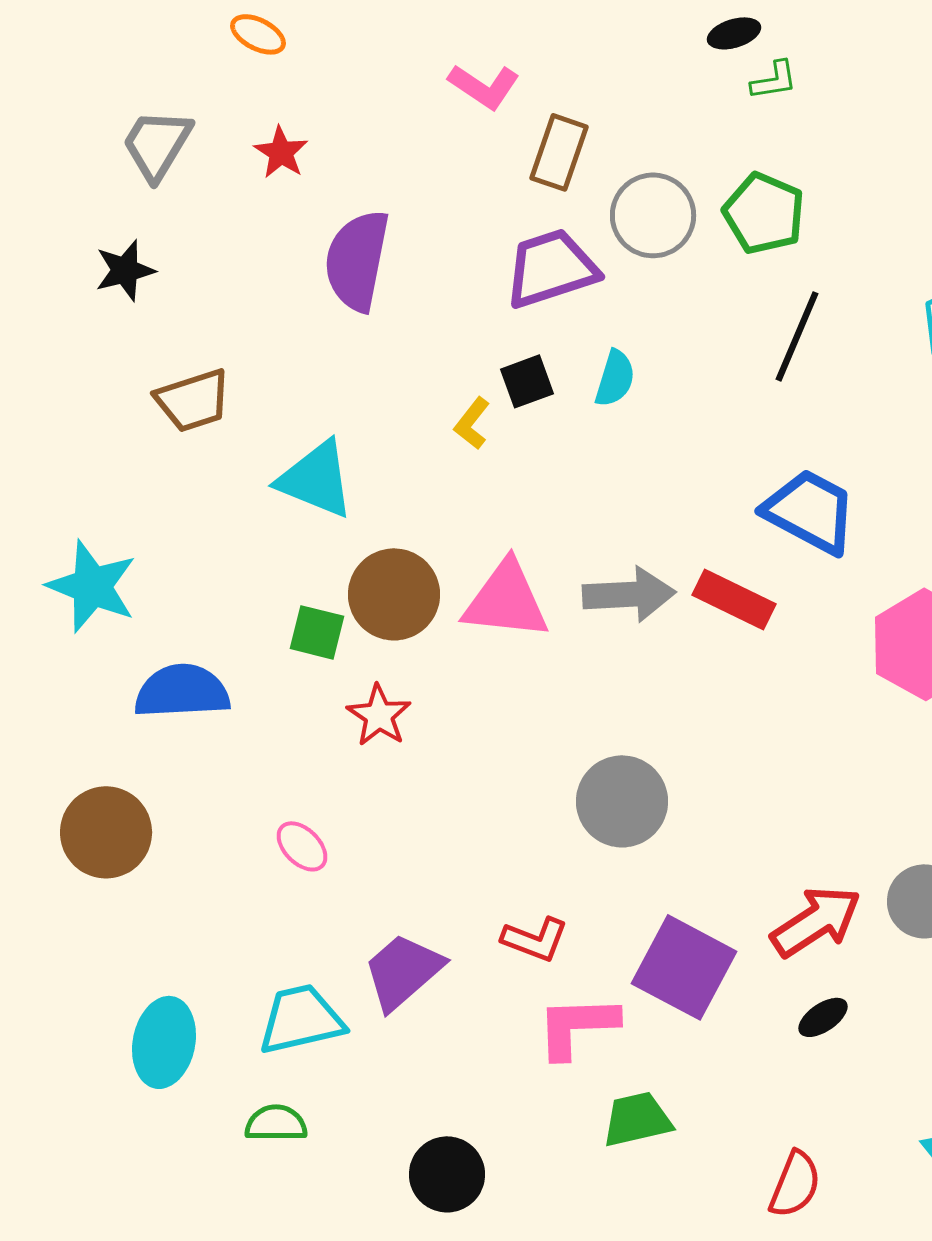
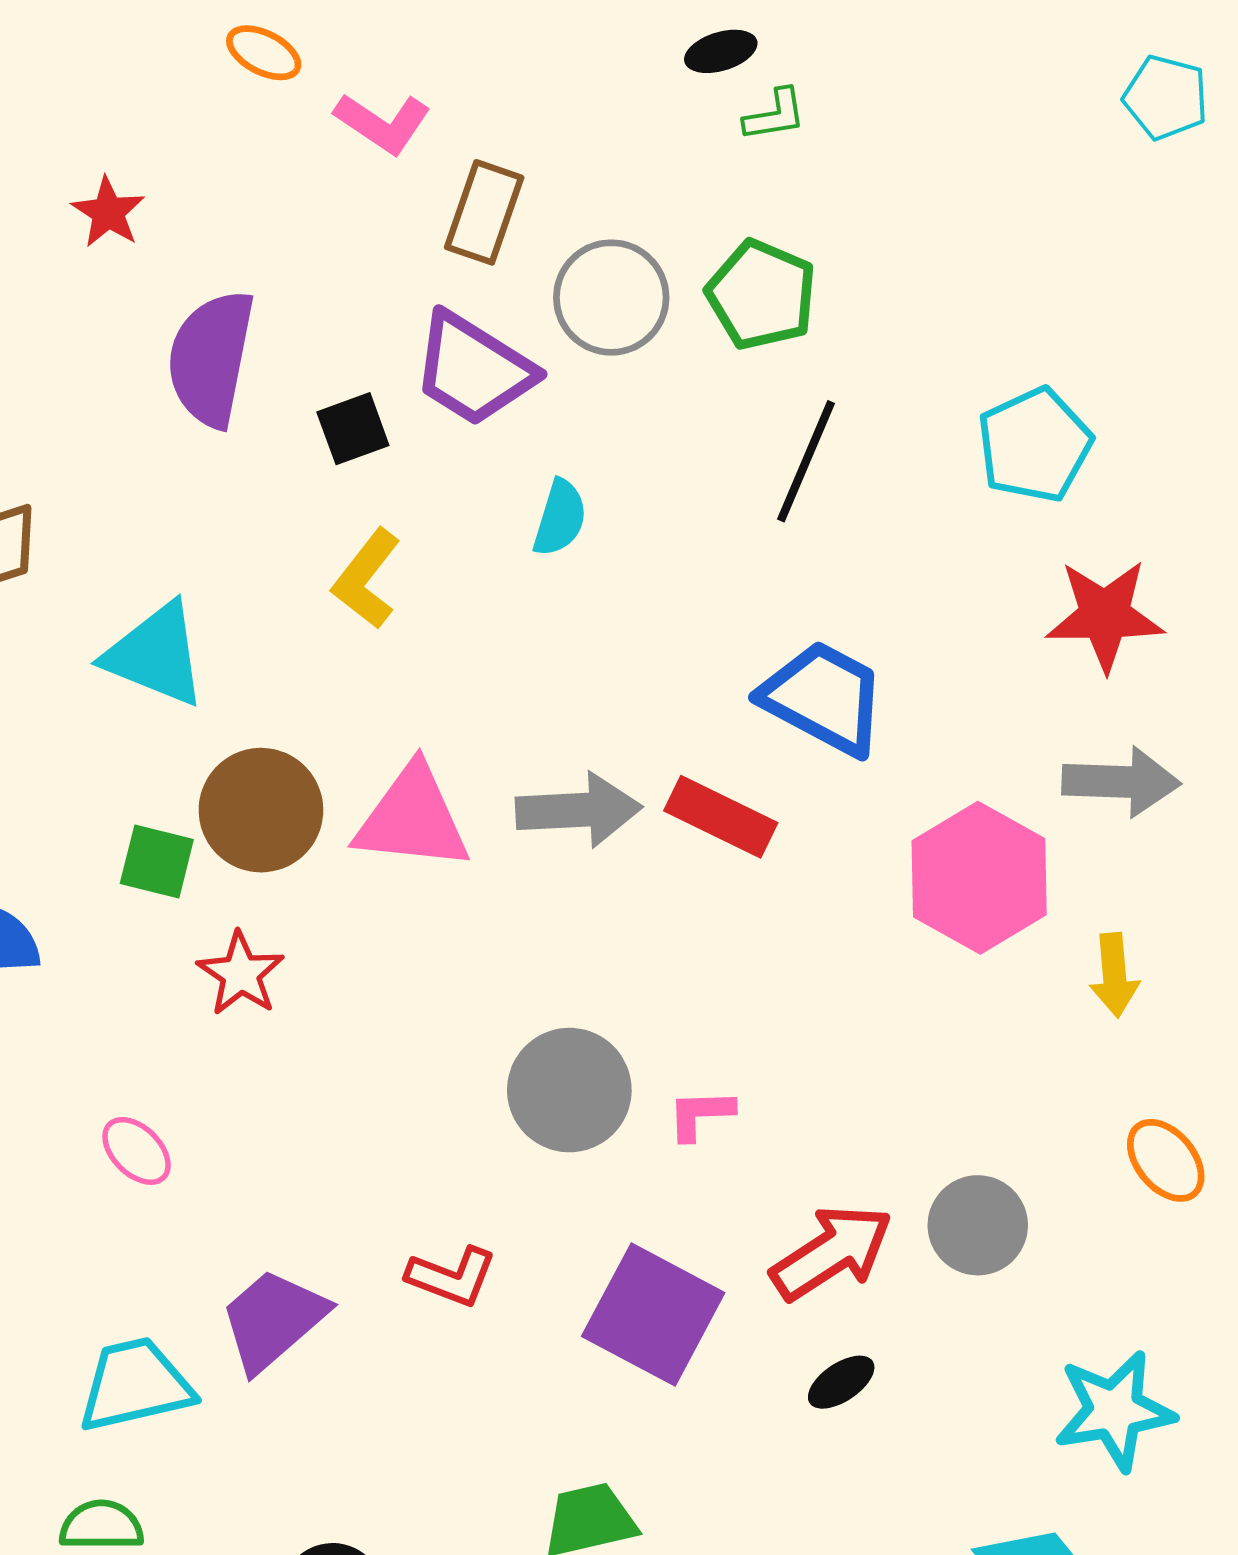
orange ellipse: (258, 34) -> (264, 53), moved
purple trapezoid: (551, 268) -> (473, 369), turned -130
black square: (527, 381) -> (353, 429), moved
yellow L-shape: (472, 423) -> (366, 579), size x1.4
pink L-shape: (577, 1026) -> (701, 1114), moved, size x0.6

